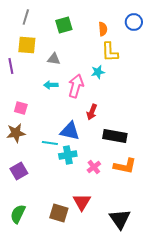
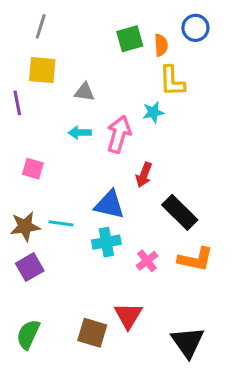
blue circle: (134, 22) -> (195, 28), moved
green square: (64, 25) -> (130, 39), moved
brown star: (16, 133) -> (25, 226), moved
black rectangle: (115, 136) -> (180, 212), turned 35
cyan line: (50, 143) -> (61, 223), moved

